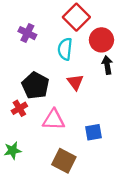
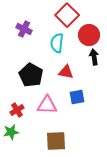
red triangle: (75, 82) -> (66, 72), turned -42
red cross: (19, 108) -> (17, 110), moved
blue square: (93, 132) -> (77, 97), moved
brown square: (64, 161) -> (56, 141), turned -30

